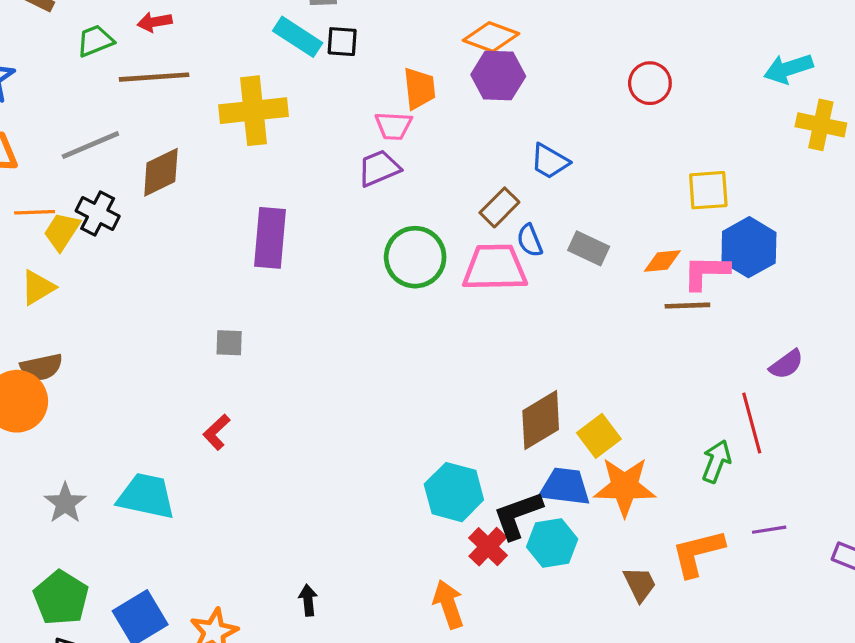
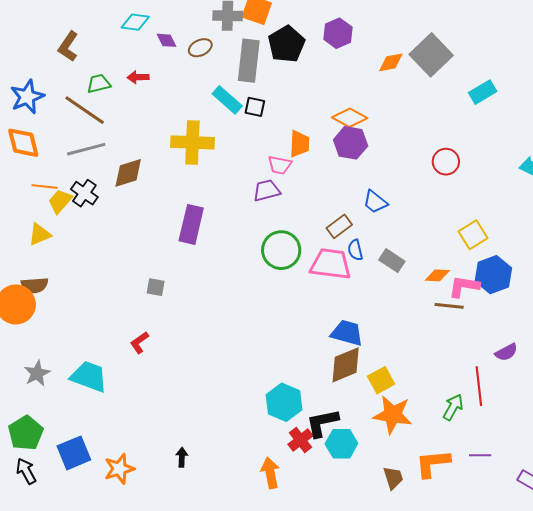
brown line: (154, 77) -> (85, 110), moved, turned 30
yellow square: (708, 190) -> (473, 235), turned -36
blue trapezoid: (565, 487) -> (347, 333), moved

